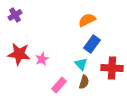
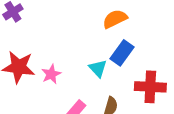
cyan triangle: (81, 64) -> (98, 68), moved

